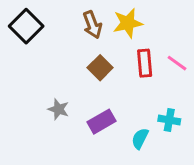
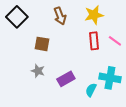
yellow star: (128, 23) -> (94, 15), moved
brown square: (100, 68) -> (42, 44), moved, turned -35
cyan cross: (169, 120) -> (110, 78), size x1.5

